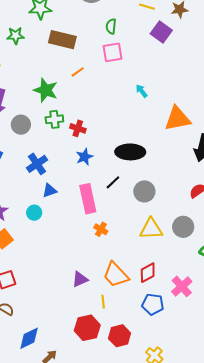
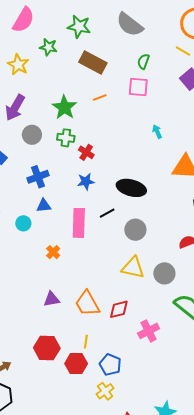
orange cross: (101, 229) -> (53, 252), moved
yellow line: (103, 302) -> (86, 342), moved
blue pentagon: (153, 304) -> (110, 365), moved

